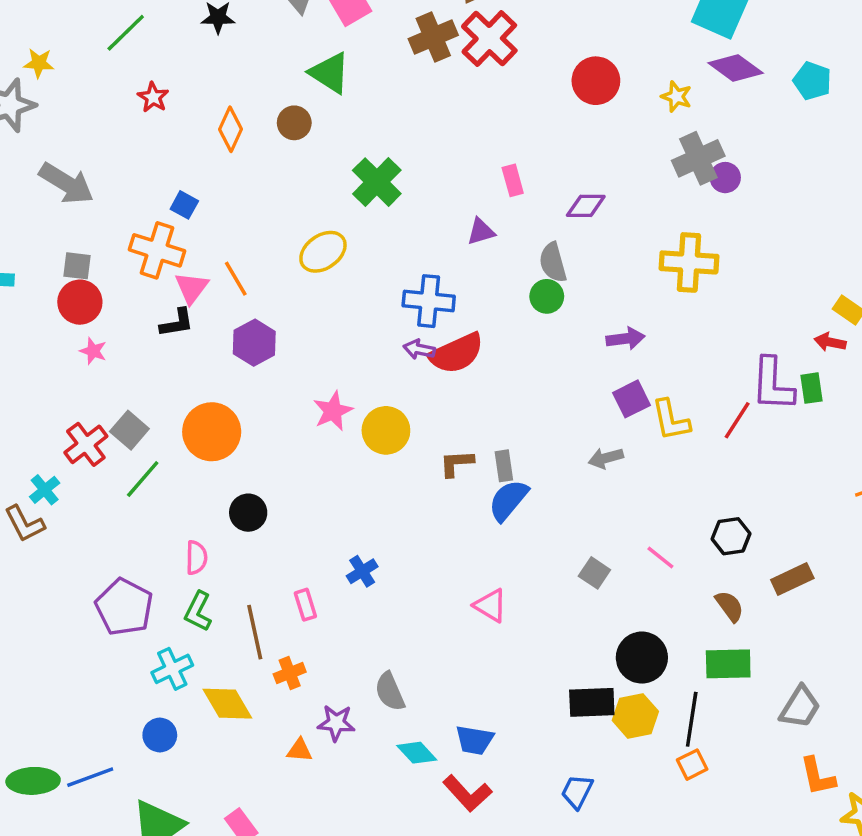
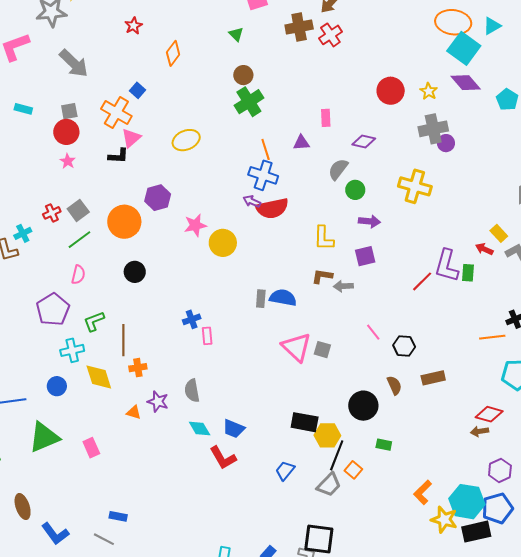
red cross: (489, 39) -> (330, 35), size x0.7
green triangle: (330, 73) -> (236, 34), size x0.6
red circle: (596, 81) -> (391, 91), moved
brown circle: (294, 123) -> (243, 75), moved
yellow ellipse: (323, 252) -> (186, 140), moved
gray semicircle: (553, 262) -> (338, 169), turned 40
gray square: (77, 266) -> (69, 111), turned -30
orange line: (236, 279) -> (266, 149), moved
green circle: (547, 296) -> (355, 190), moved
purple hexagon: (254, 343) -> (158, 198), moved
yellow L-shape: (671, 420) -> (324, 238), moved
red cross: (86, 444) -> (52, 213), size x0.7
brown L-shape: (456, 463) -> (322, 276), moved
gray rectangle: (504, 466) -> (261, 299), moved
blue semicircle: (508, 500) -> (283, 298), turned 48
pink line: (660, 557) -> (373, 332), moved
pink semicircle: (196, 558) -> (78, 275), moved
gray square: (594, 573) -> (322, 350), turned -30
pink rectangle: (305, 605) -> (207, 336), moved
pink triangle: (490, 605) -> (296, 347), moved, size x1.5
green L-shape: (198, 611) -> (94, 321), turned 30
black circle: (642, 658) -> (363, 406), moved
green rectangle: (728, 664) -> (384, 445), moved, size x0.6
gray trapezoid: (800, 707) -> (329, 485), moved
black line: (692, 719) -> (337, 455), moved
orange square: (692, 765) -> (353, 470), turned -36
orange L-shape: (818, 776) -> (423, 492), turned 45

